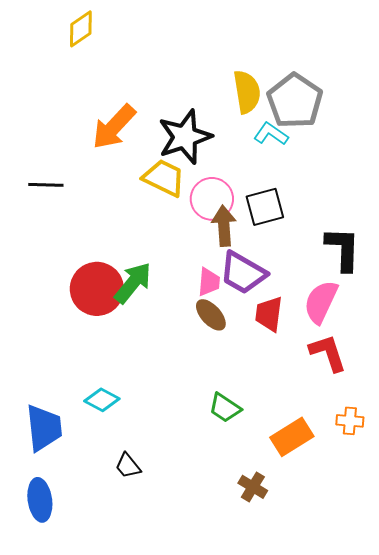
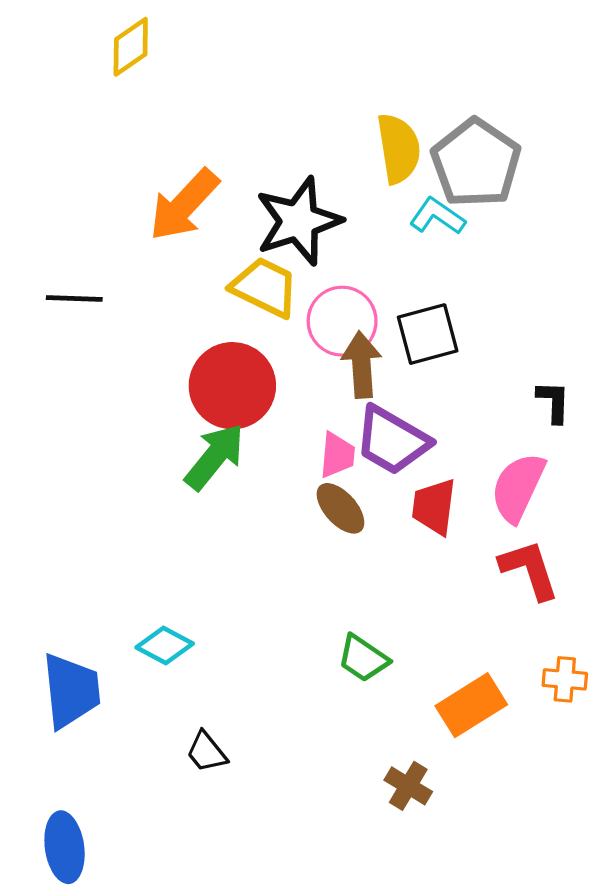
black L-shape: (343, 249) -> (553, 402), size x0.6
red circle: (97, 289) -> (232, 386), moved
blue ellipse: (40, 500) -> (65, 847), moved

